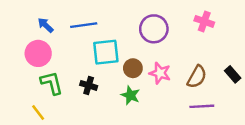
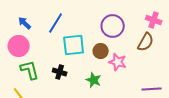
blue line: (84, 25) -> (56, 23), turned -50
brown circle: (133, 68) -> (101, 51), moved
brown semicircle: (197, 77) -> (146, 42), moved

